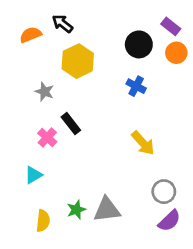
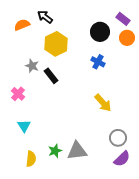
black rectangle: (71, 124) -> (51, 76), moved
pink cross: (47, 137) -> (18, 94), moved
cyan triangle: (33, 175) -> (24, 126), turned -32

